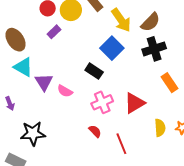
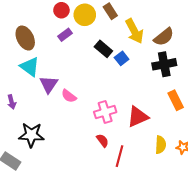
blue square: (112, 48) -> (122, 58), size x0.6
black rectangle: (94, 71) -> (103, 49), moved
red semicircle: (95, 131) -> (103, 140), moved
red line: (121, 144) -> (120, 156), turned 30

